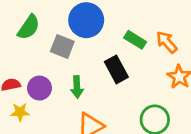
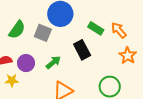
green semicircle: (29, 27) -> (17, 30), moved
green arrow: (77, 87) -> (53, 62), turned -126

